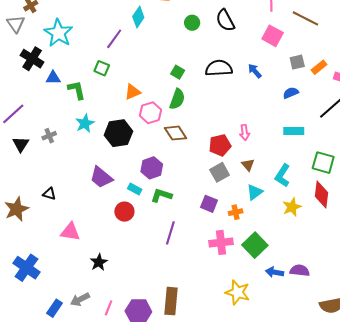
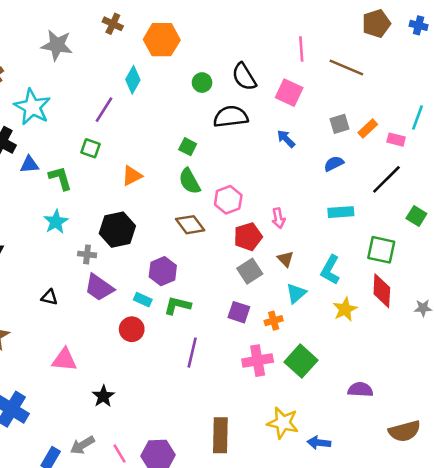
pink square: (273, 36) -> (289, 93), moved
black semicircle: (219, 68) -> (231, 117), moved
green semicircle: (177, 99) -> (190, 181), turned 135
pink hexagon: (150, 113) -> (228, 200), moved
cyan star: (85, 123) -> (56, 222), moved
gray cross: (49, 136) -> (87, 254), moved, turned 32
black triangle: (49, 194) -> (49, 297), moved
blue arrow: (275, 272) -> (319, 443), moved
brown rectangle: (171, 301) -> (220, 435), moved
pink line: (109, 308) -> (120, 453), turned -49

